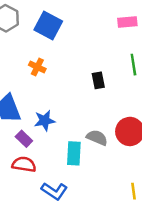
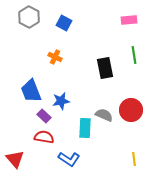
blue square: (48, 26) -> (64, 23), size x0.7
black rectangle: (98, 80) -> (105, 68), size x1.5

